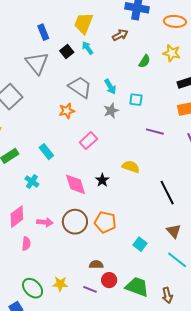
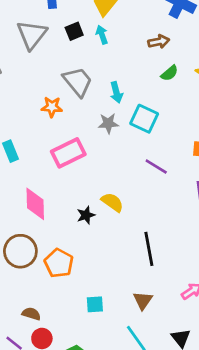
brown arrow: (120, 35) -> (159, 42), moved
cyan square: (136, 100) -> (144, 119), size x1.5
pink rectangle: (88, 141) -> (68, 153), size x1.4
black star: (102, 180) -> (86, 215), moved
cyan square: (140, 244) -> (95, 304), turned 32

